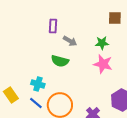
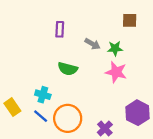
gray arrow: (70, 41) -> (92, 44), moved

